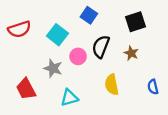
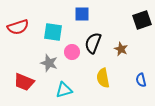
blue square: (89, 15) -> (82, 14), turned -35
black square: (136, 22) -> (142, 20), moved
cyan square: (57, 35) -> (53, 32), turned -30
red trapezoid: (26, 89) -> (24, 82), turned -40

